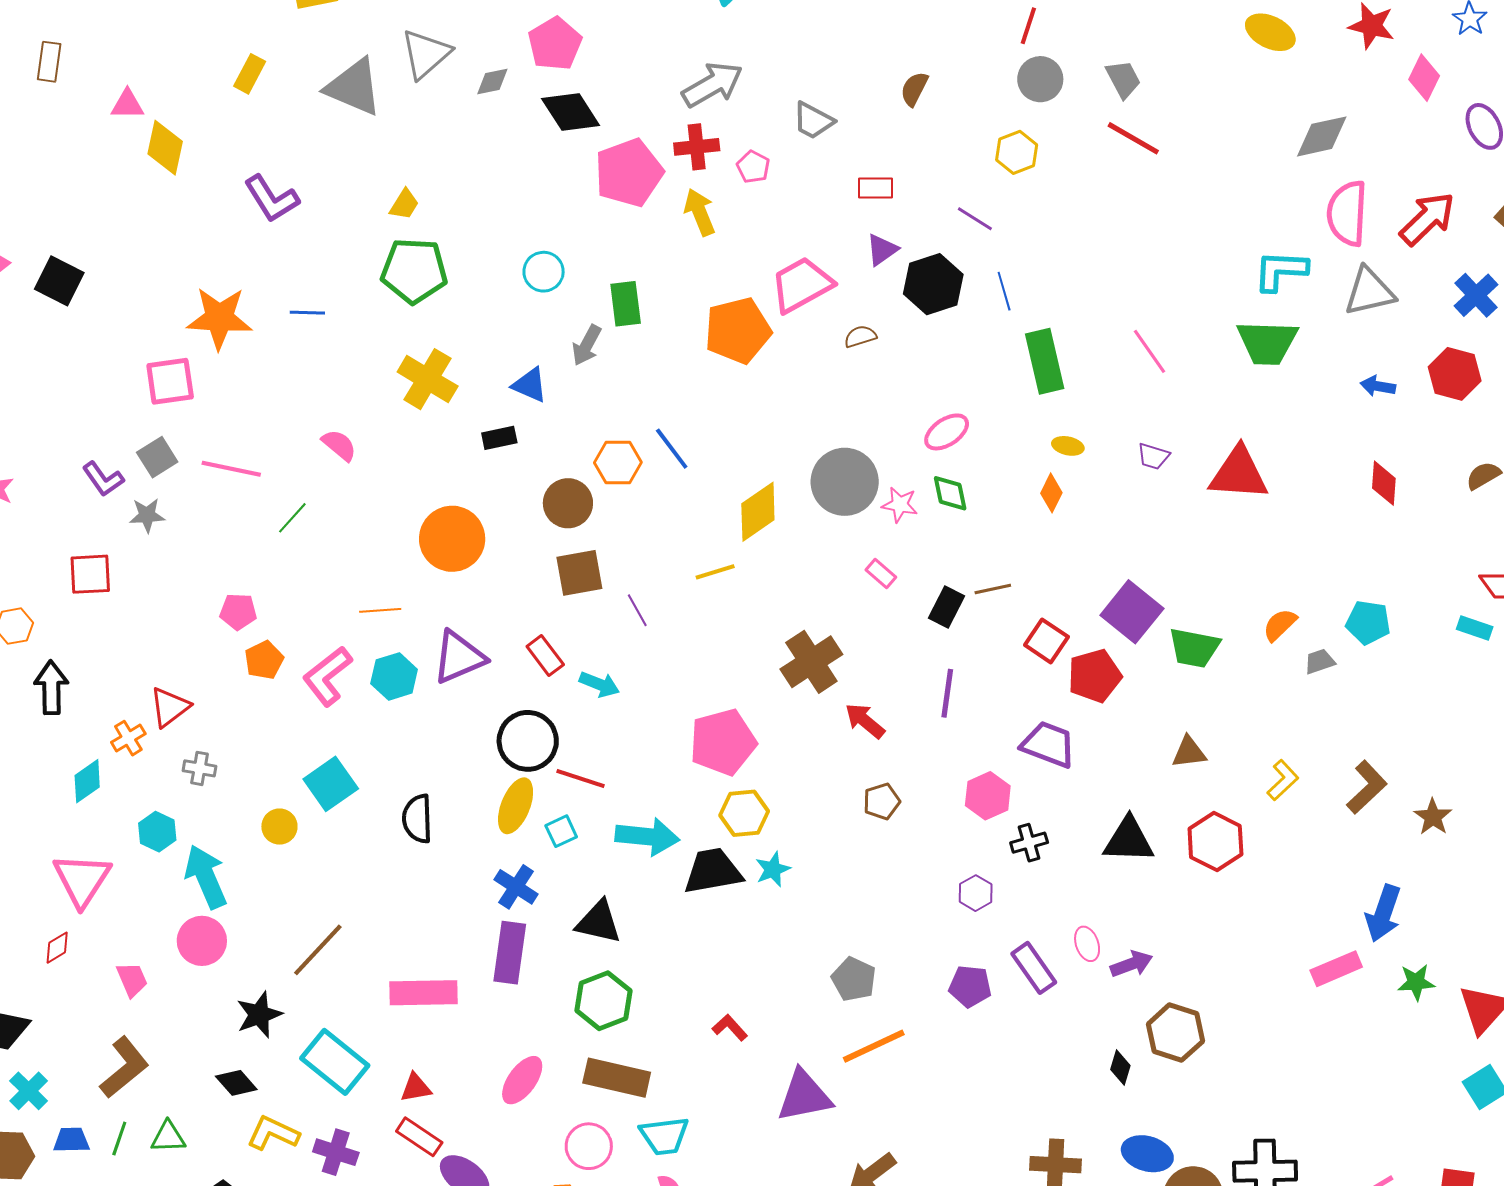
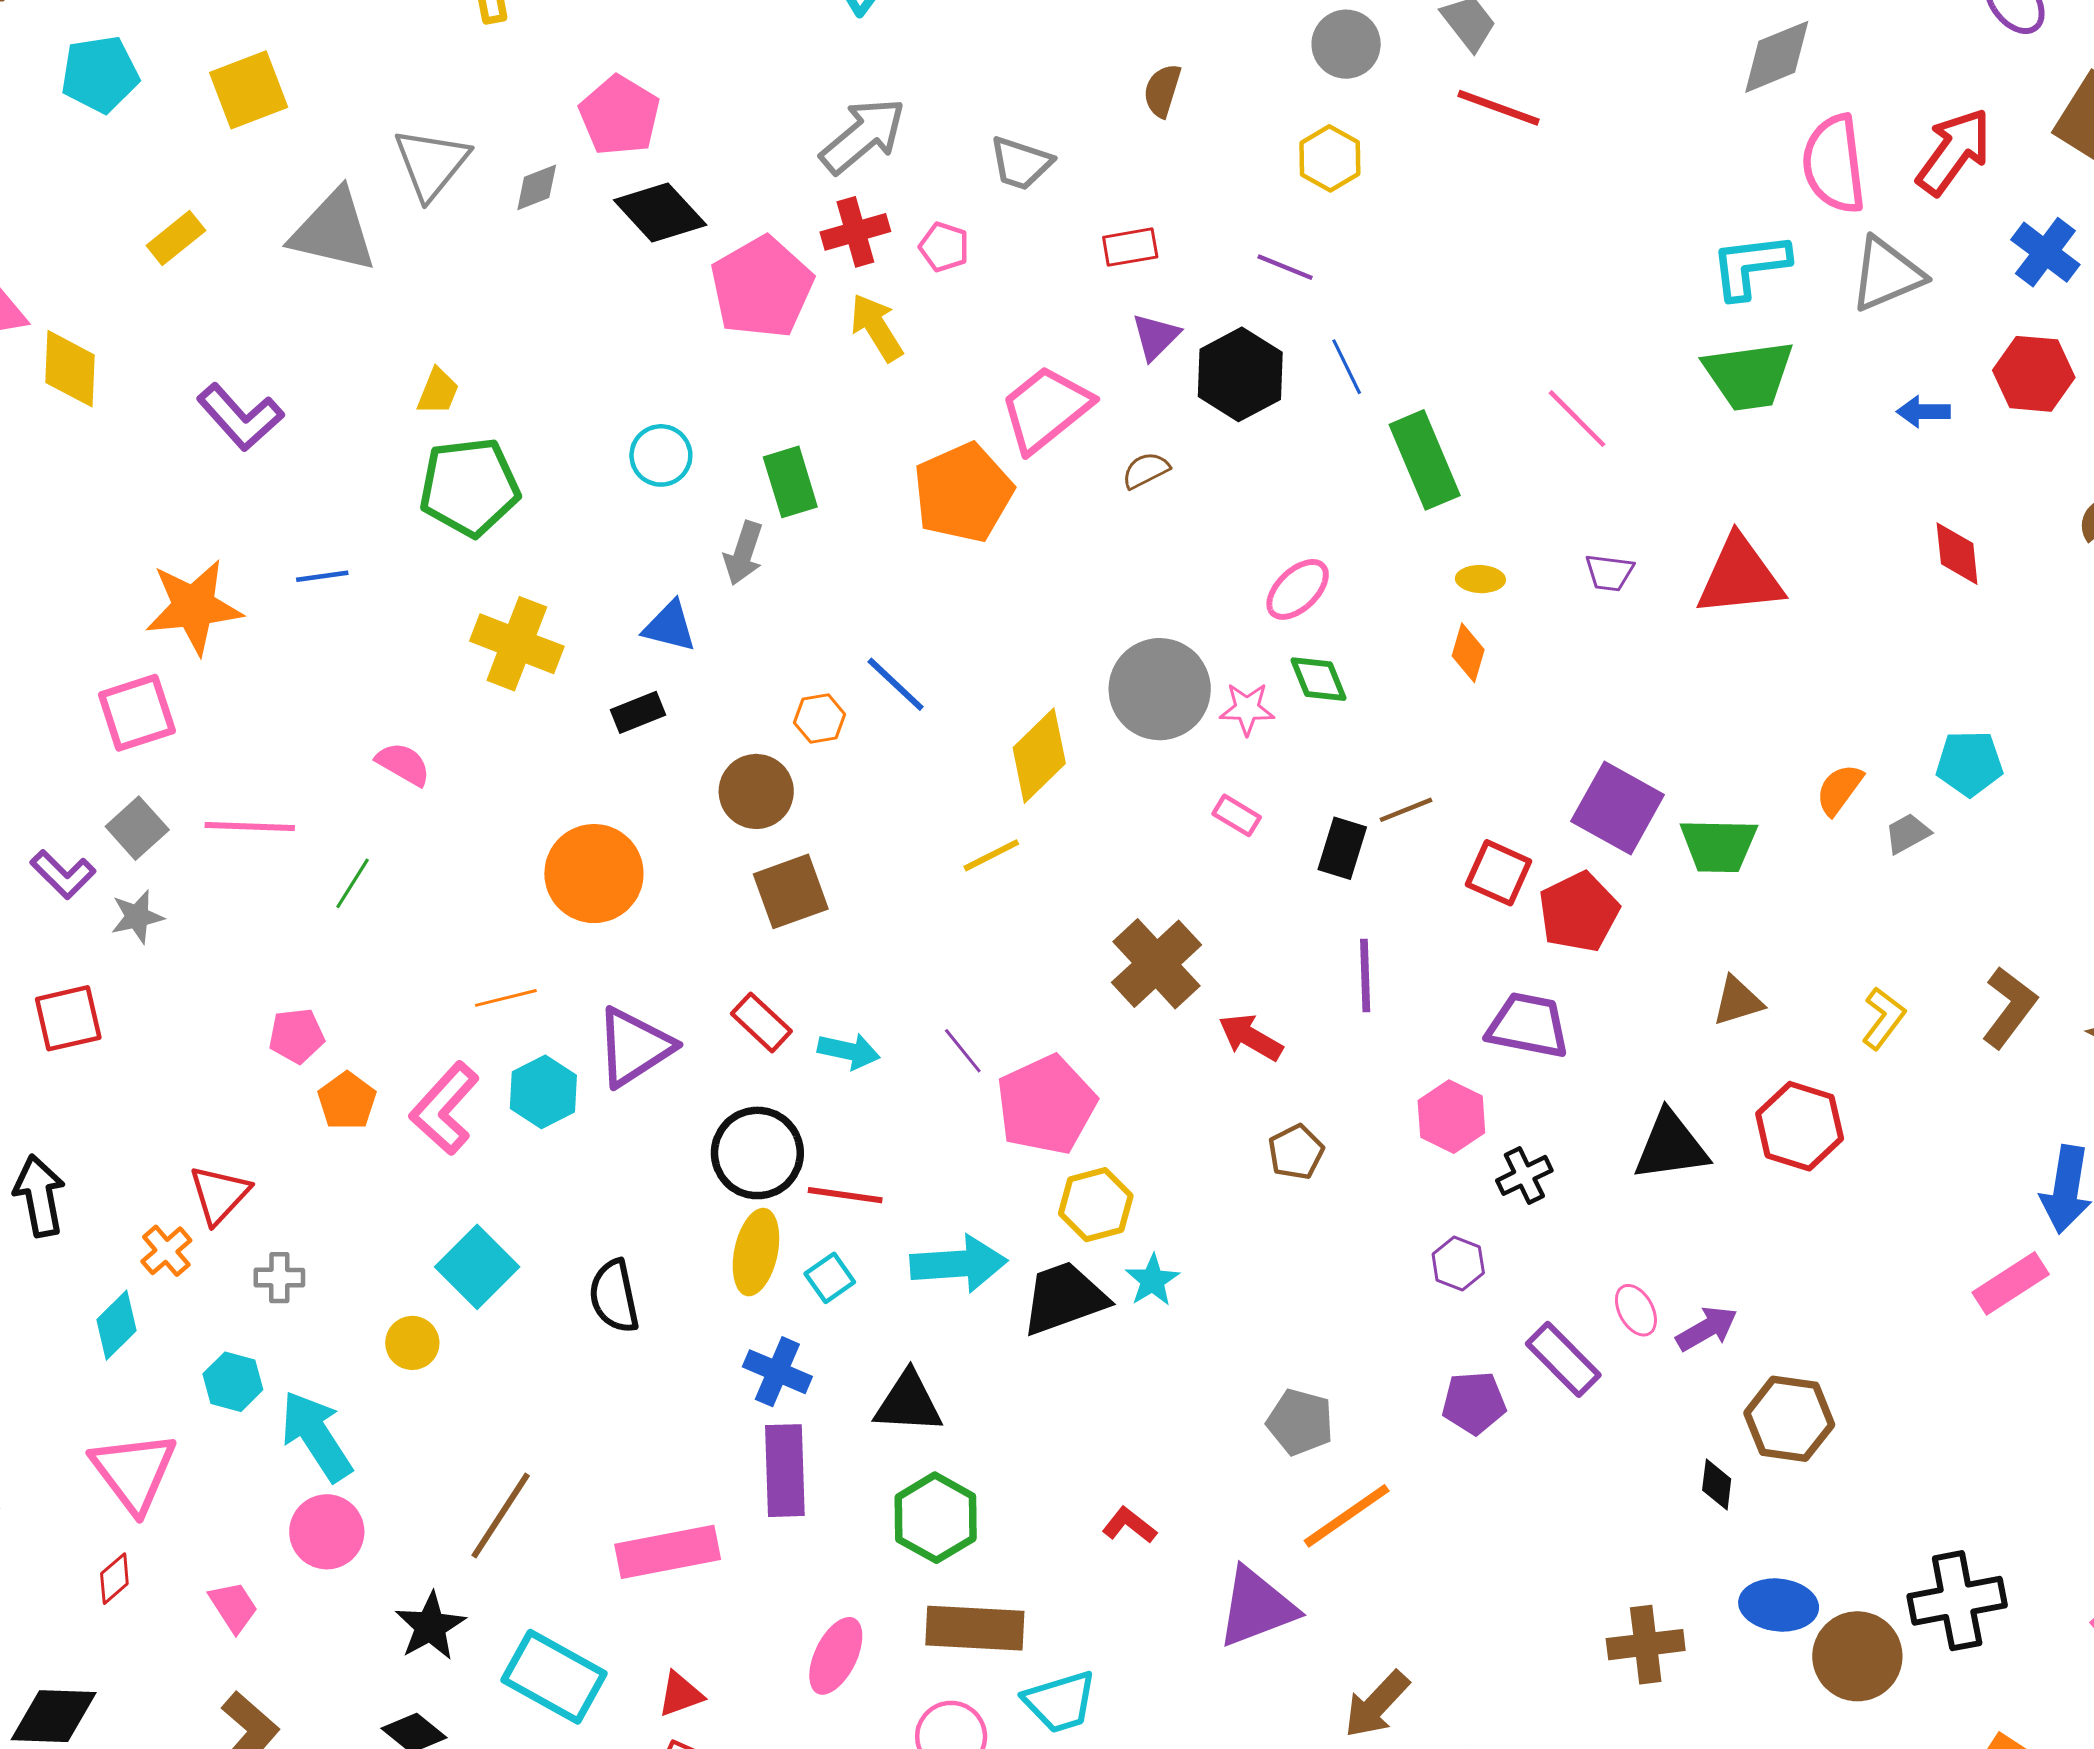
yellow rectangle: (250, 74) -> (176, 238), turned 33
orange hexagon: (618, 462) -> (820, 718), size x0.7
purple line: (637, 610) -> (963, 1051), moved

